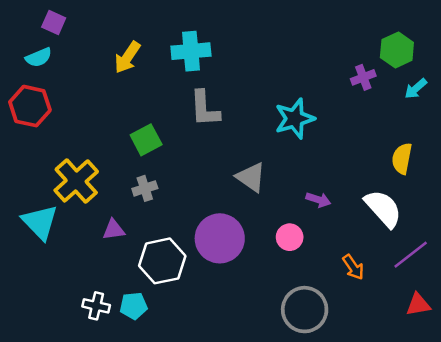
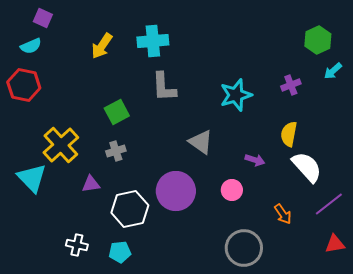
purple cross: (363, 77) -> (291, 85), moved
yellow semicircle: (402, 159) -> (289, 134), moved
cyan pentagon: (134, 306) -> (120, 252), moved

